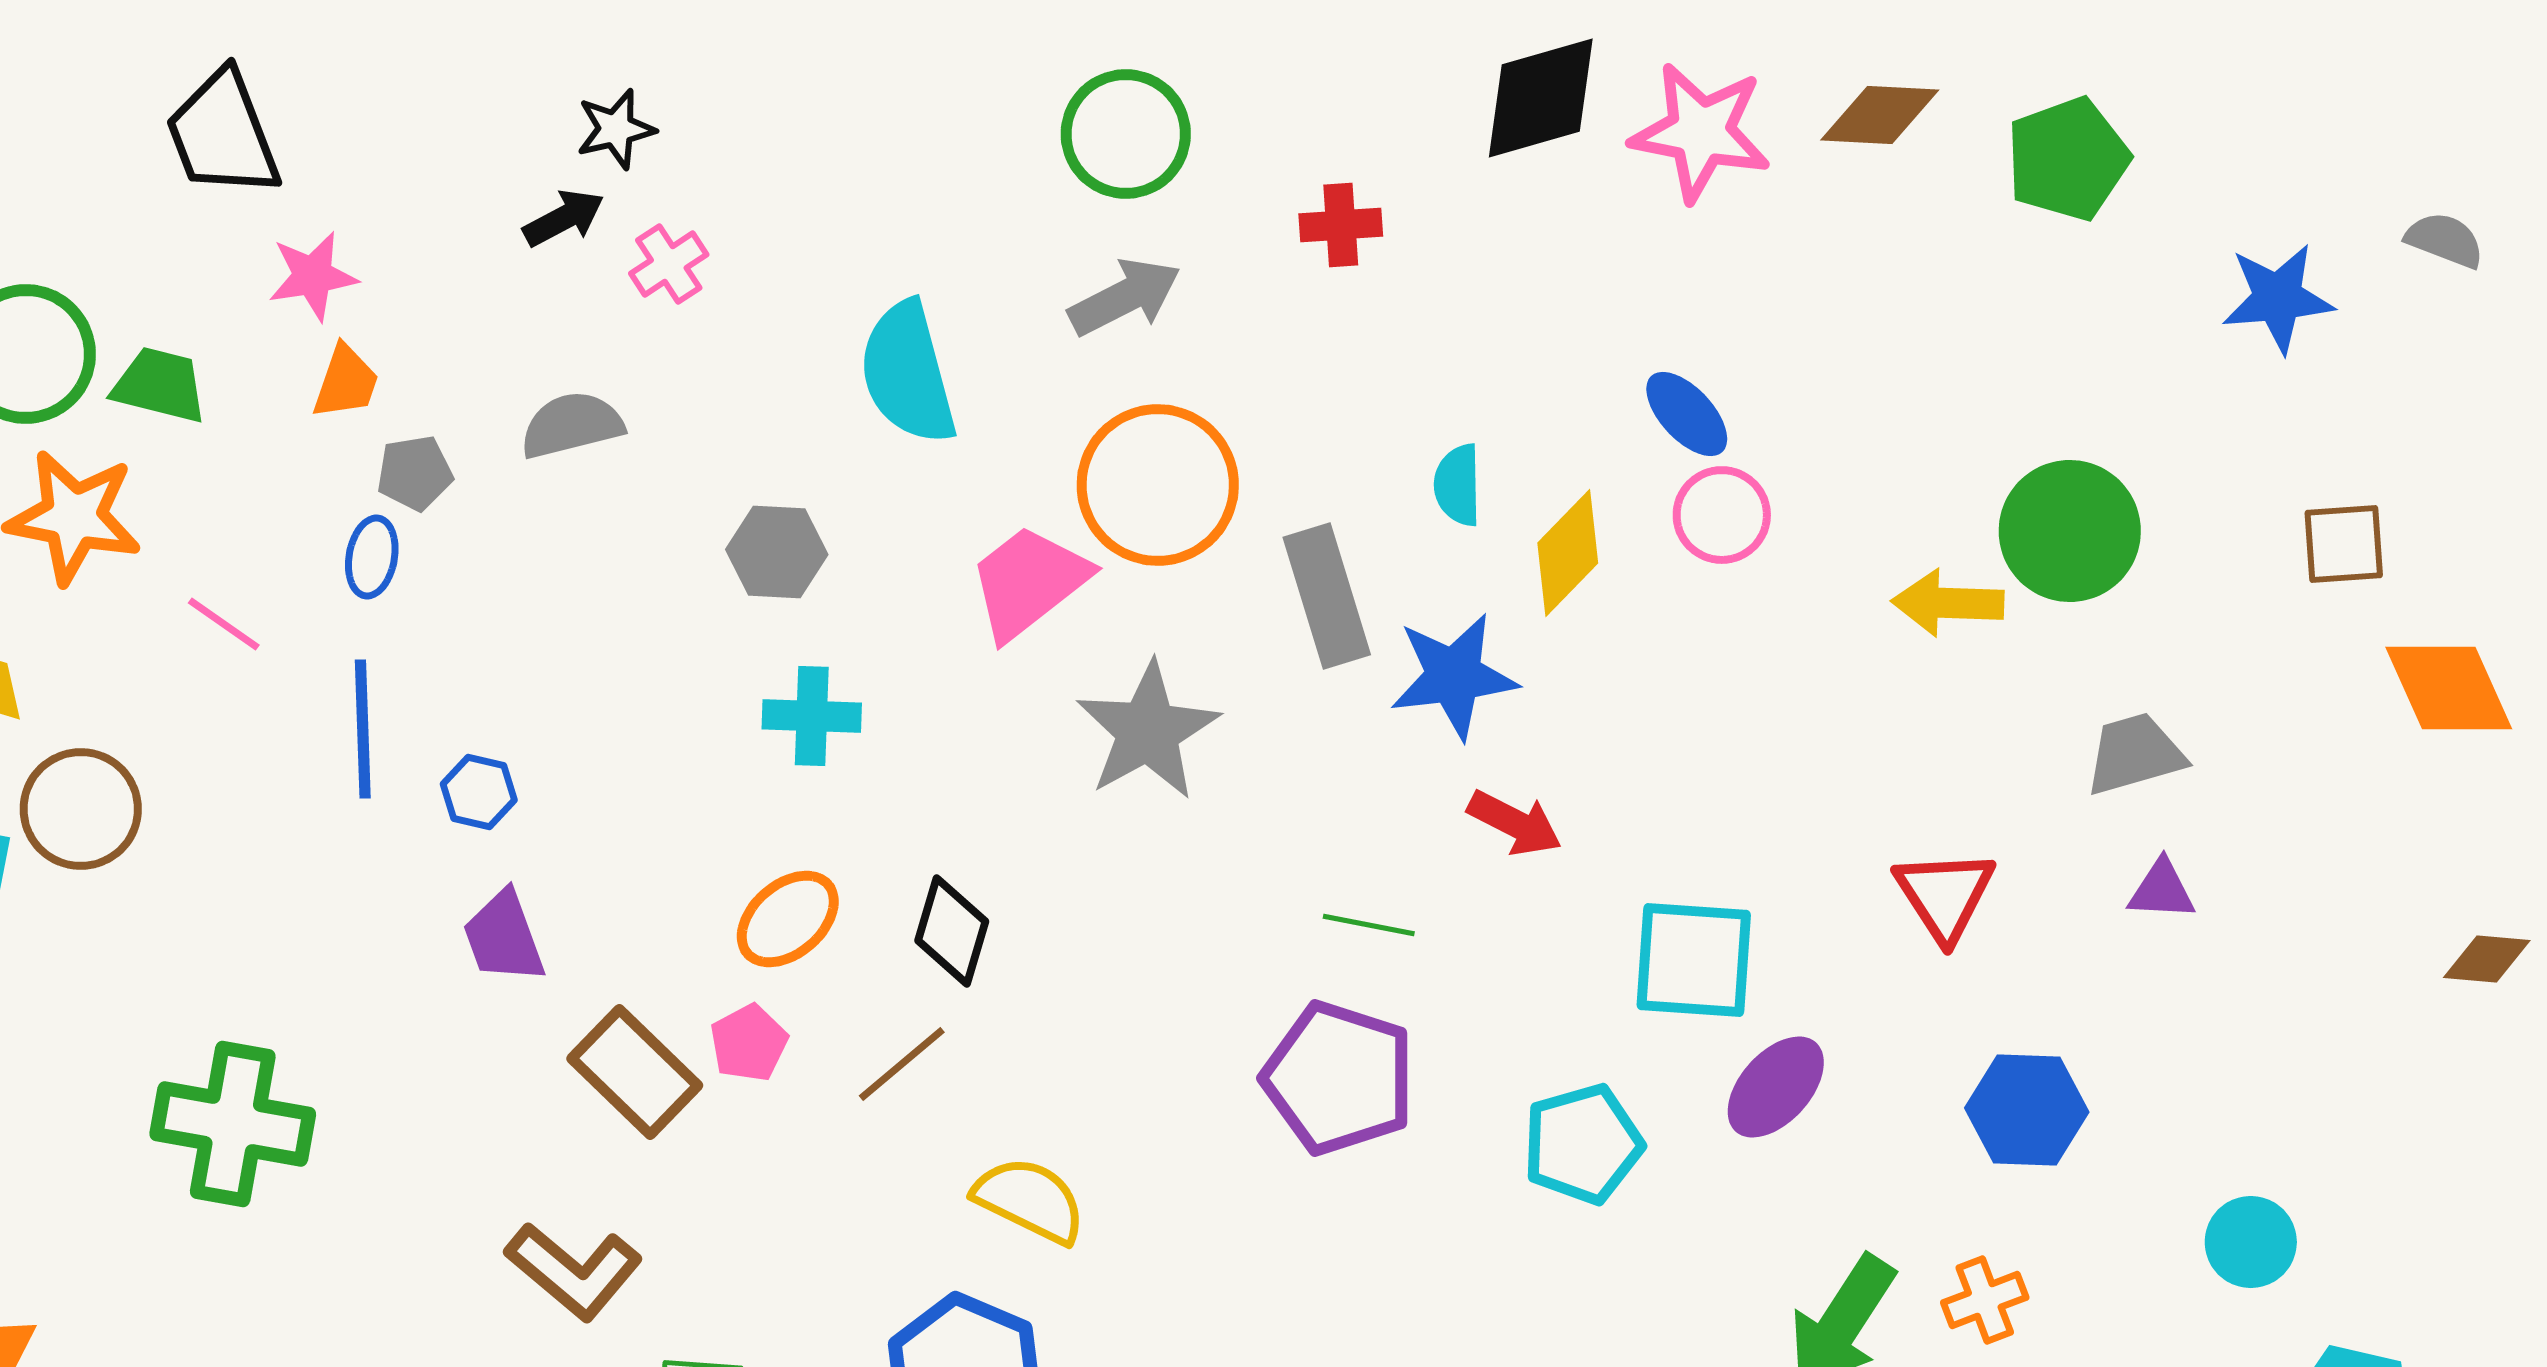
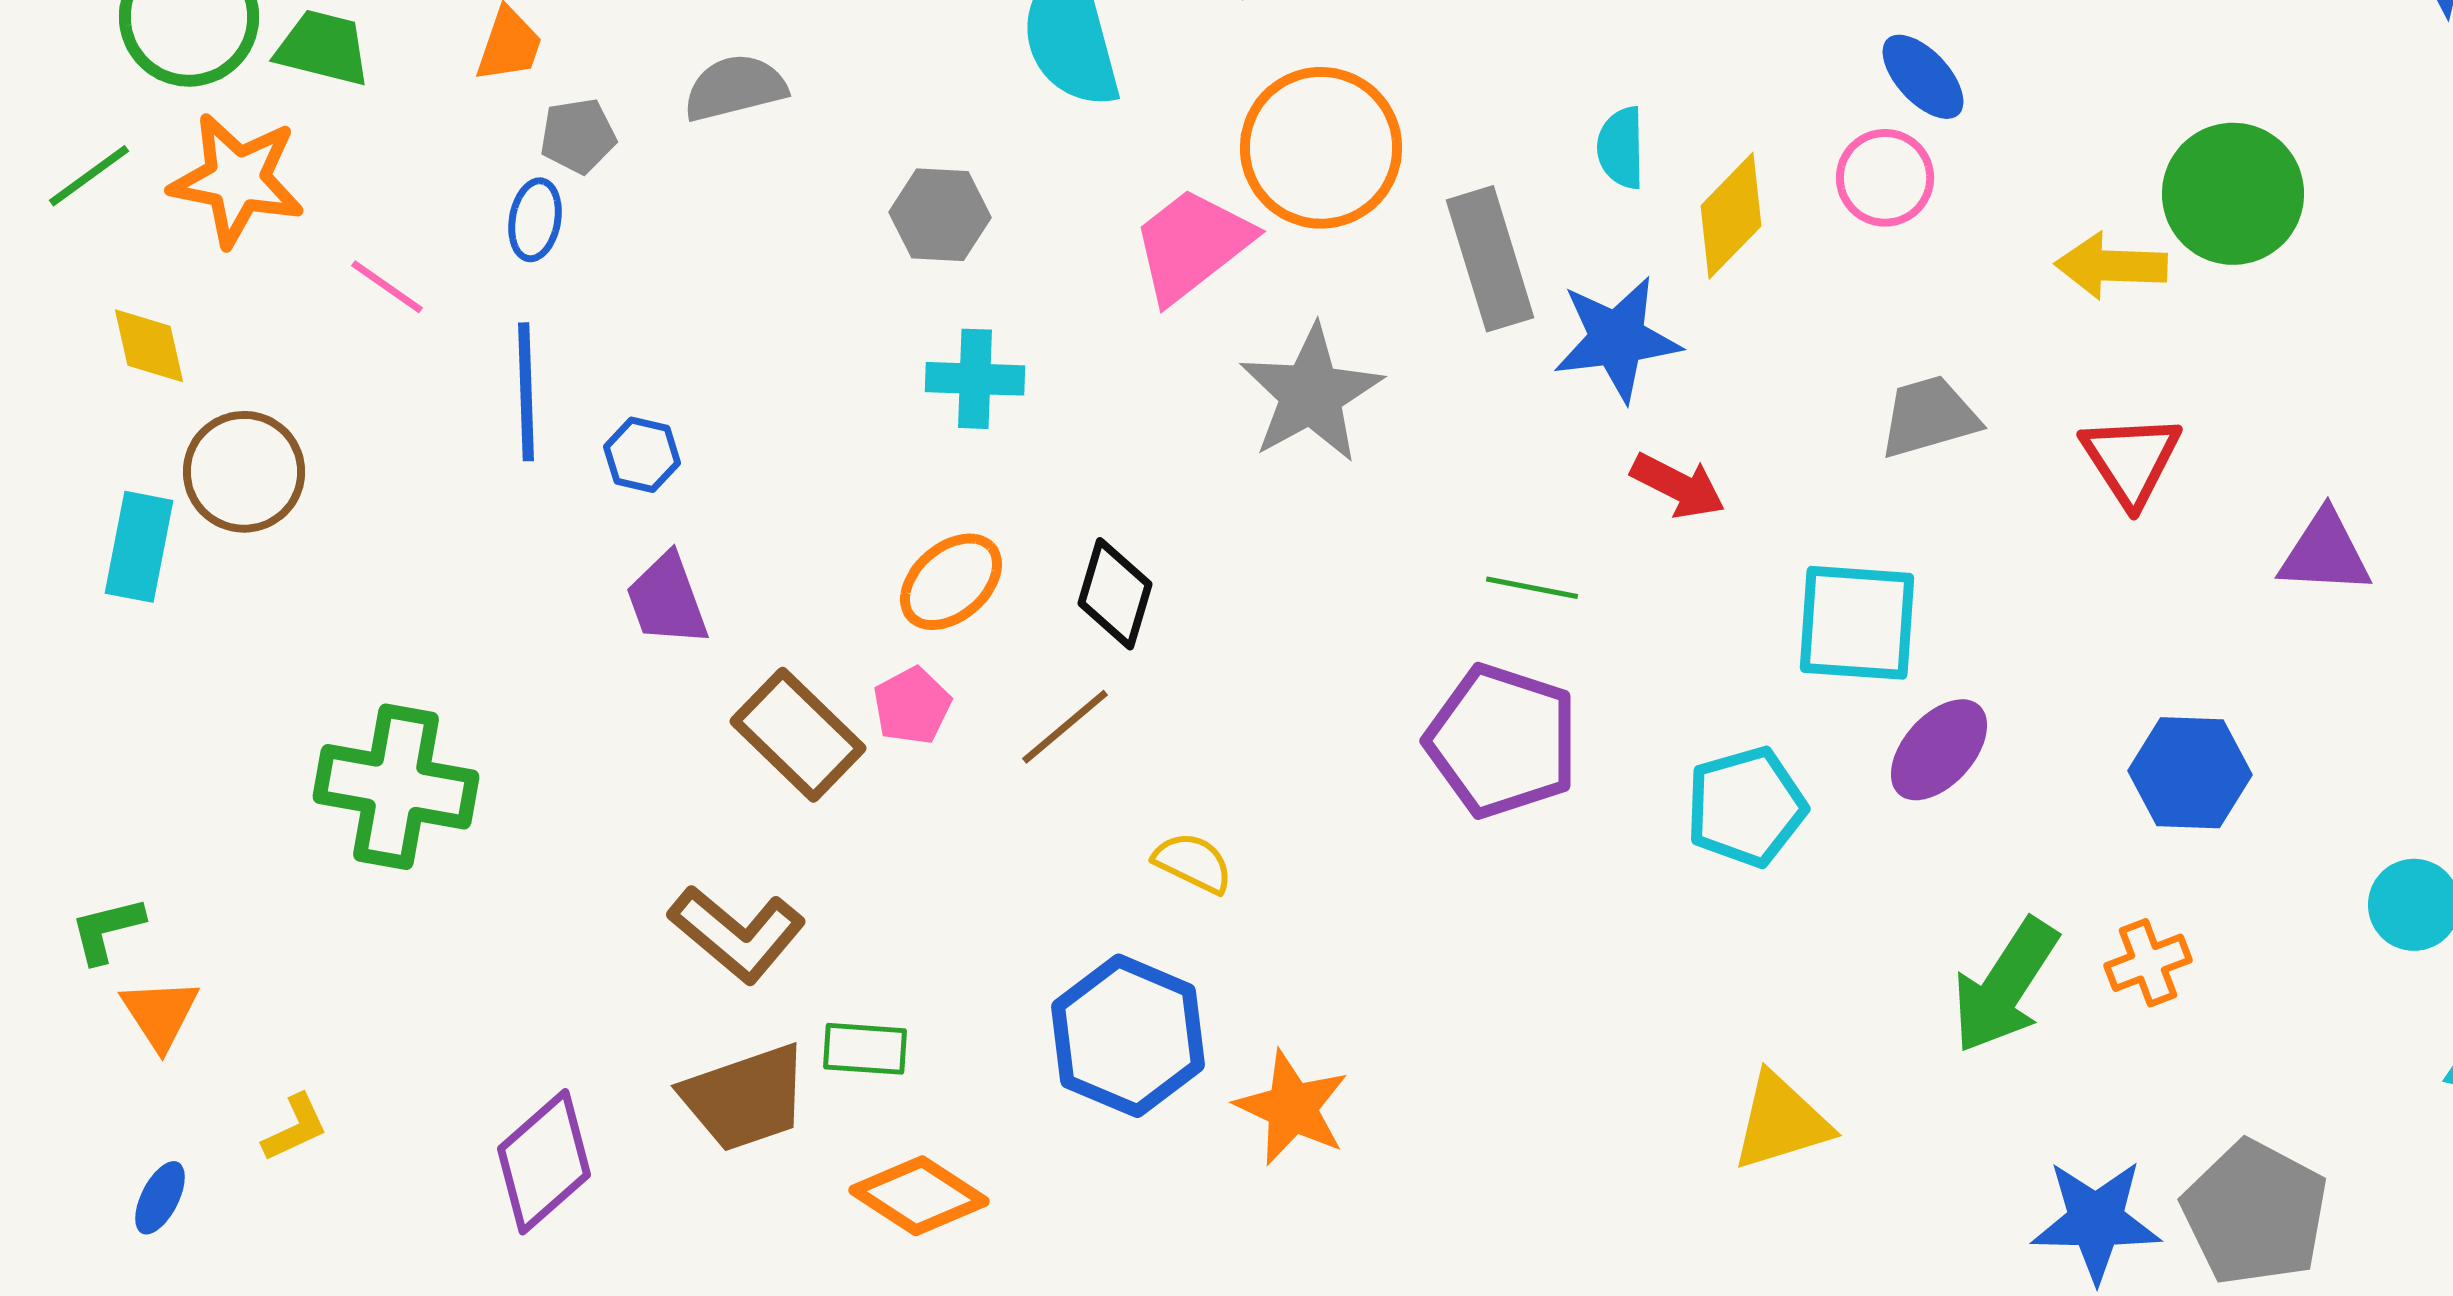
blue ellipse: (1687, 414) -> (1923, 77), moved
gray trapezoid: (2135, 754) -> (1929, 417), moved
purple triangle: (2162, 890) -> (2325, 553), size x1.4
red triangle: (1945, 895) -> (2131, 460), moved
yellow semicircle: (1030, 1200) -> (1193, 863), size x0.7

